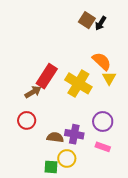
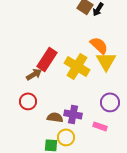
yellow triangle: (109, 78) -> (106, 61), size x1.5
purple circle: (103, 121) -> (110, 102), moved

